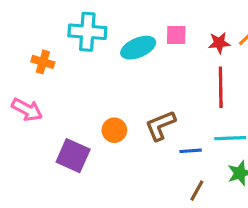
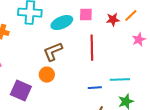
red line: (221, 87) -> (92, 48), moved
brown L-shape: (160, 125) -> (53, 52), moved

